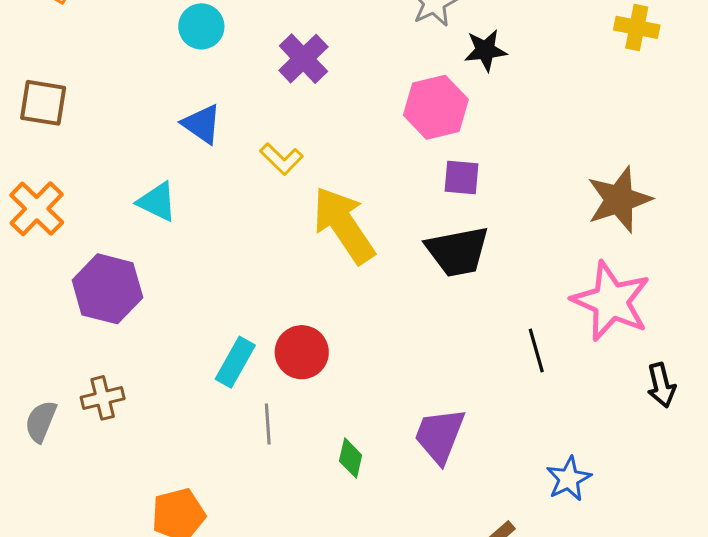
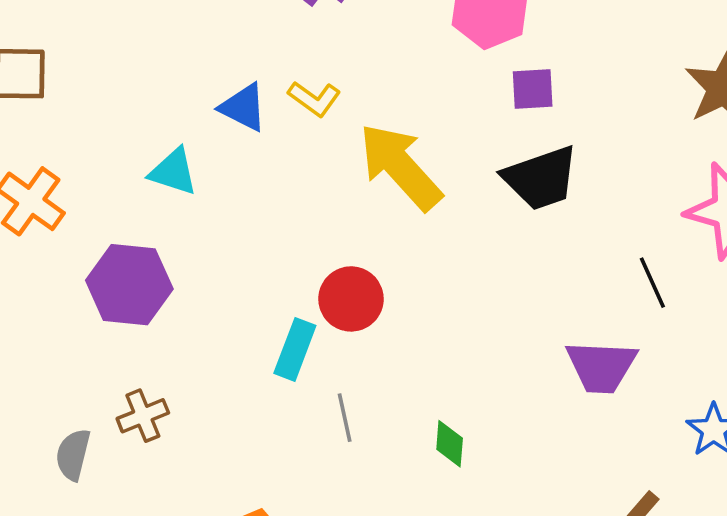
blue triangle: (202, 124) -> (243, 107), moved
red circle: (302, 352) -> (351, 299), moved
purple trapezoid: (440, 436) -> (601, 367), moved, turned -100

